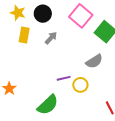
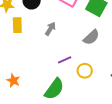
gray arrow: (51, 38) -> (50, 29), moved
yellow circle: (80, 85) -> (85, 71), moved

